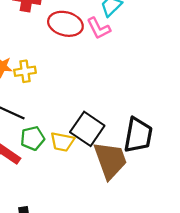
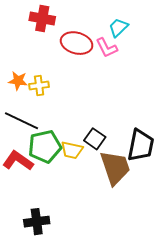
black square: (87, 129) -> (95, 139), size x0.7
green pentagon: (33, 138) -> (45, 146), size x1.5

